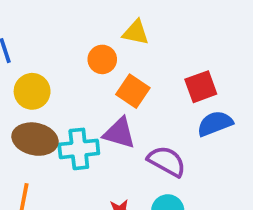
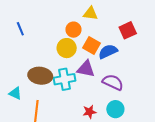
red square: (201, 87) -> (128, 30), moved
yellow circle: (32, 91) -> (67, 48), moved
blue semicircle: (215, 124) -> (108, 52), moved

